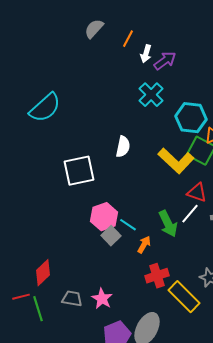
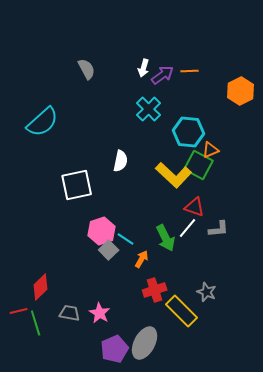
gray semicircle: (94, 29) -> (87, 69), moved, turned 110
orange line: (128, 39) -> (190, 71), moved, turned 60

